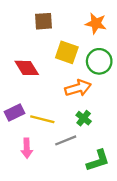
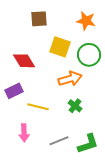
purple rectangle: (14, 113) -> (14, 91), moved
gray line: (66, 140) -> (59, 141), moved

